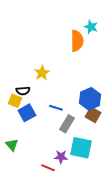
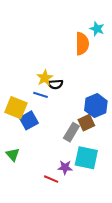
black semicircle: (23, 91) -> (55, 84), moved
yellow square: (15, 101) -> (16, 108), size x1.5
blue line: (56, 108) -> (41, 95), moved
brown square: (93, 115) -> (86, 123), moved, turned 35

